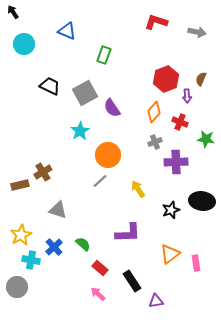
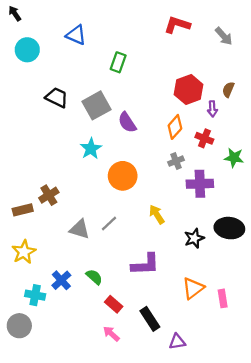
gray arrow: (197, 32) -> (224, 36), turned 36
gray line: (100, 181) -> (109, 224), moved
gray triangle: (58, 210) -> (79, 229), moved
yellow star: (21, 235) -> (24, 252), moved

